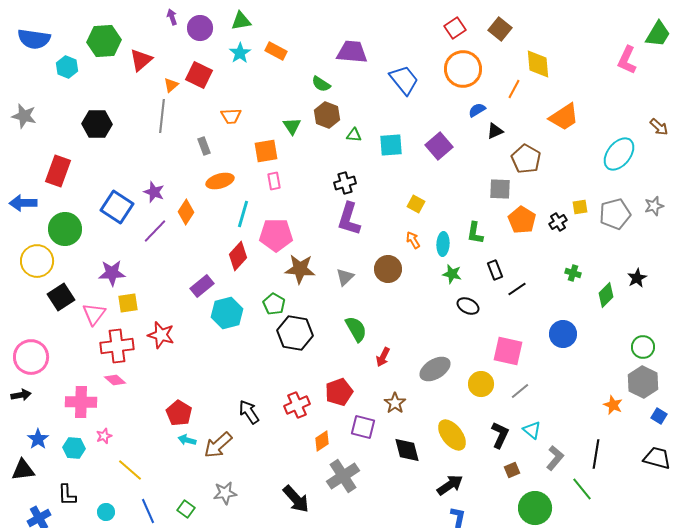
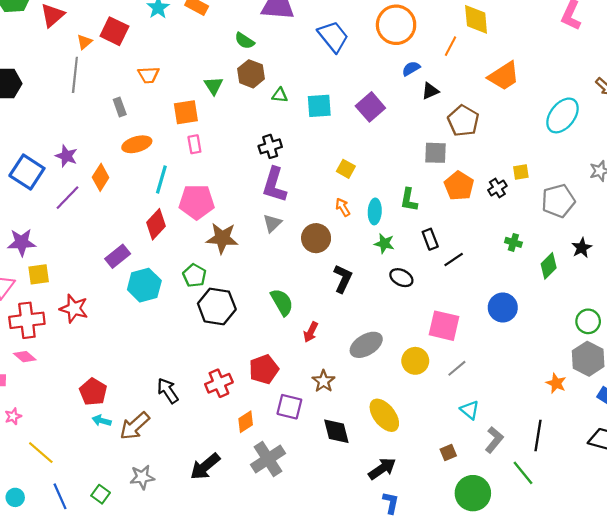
gray pentagon: (615, 214) -> (558, 201), moved
gray triangle: (345, 277) -> (272, 223), moved
black L-shape: (500, 435) -> (343, 279), moved
black arrow: (296, 499) -> (205, 466), moved, turned 92

